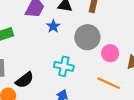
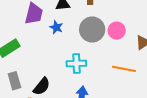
pink circle: (110, 53) -> (117, 31), moved

